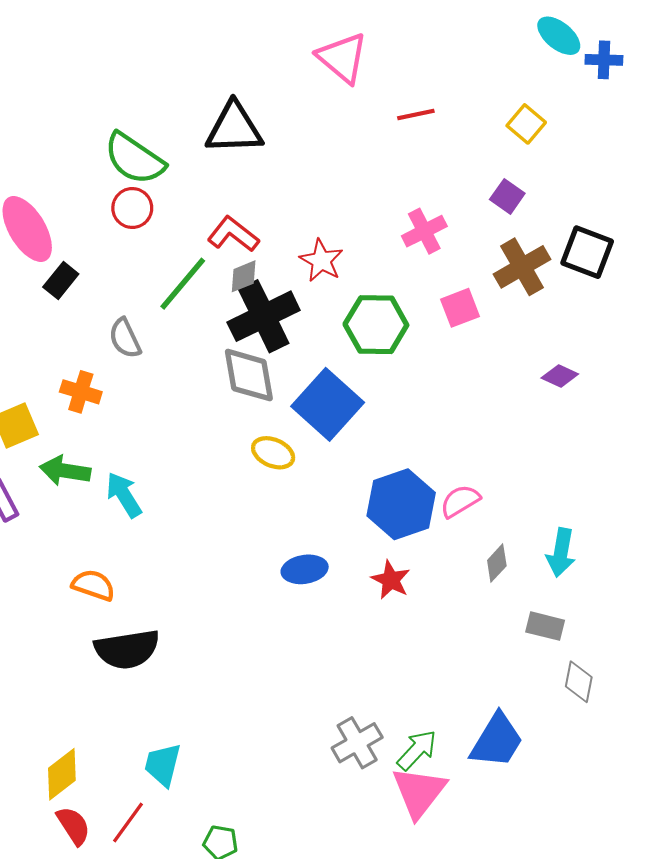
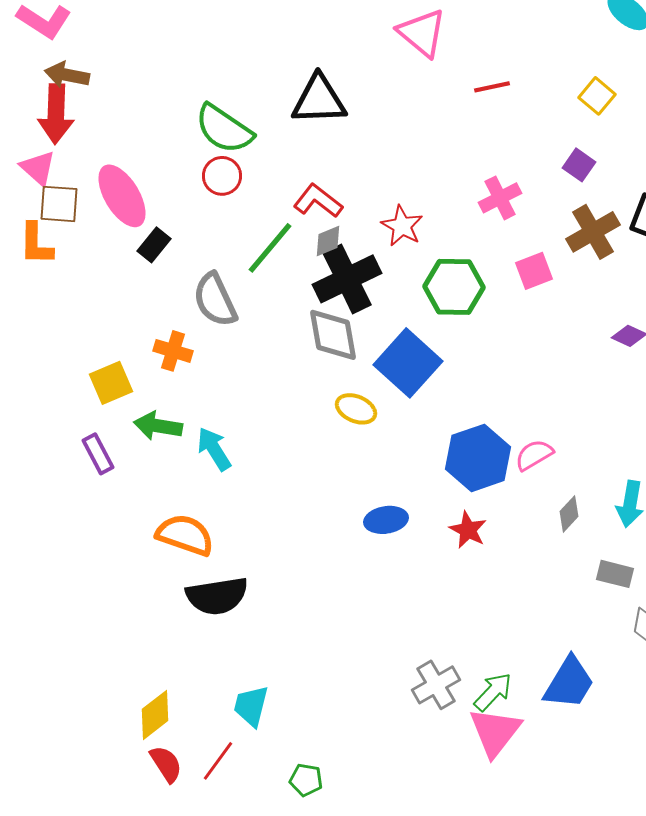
gray semicircle: (125, 338) -> (215, 300), size x1.4
orange semicircle: (93, 585) -> (185, 535), size x1.4

